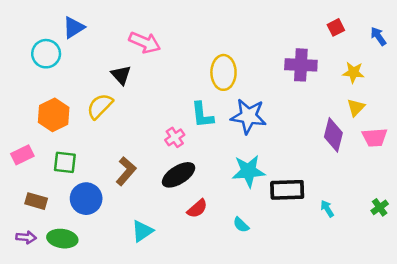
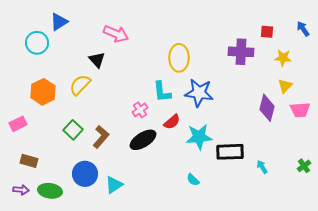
red square: (336, 27) -> (267, 32), moved, turned 32
green square: (65, 162) -> (73, 130), moved, turned 36
blue circle: (86, 199) -> (85, 174), moved
red semicircle: (197, 209) -> (172, 122), moved

